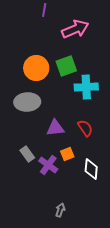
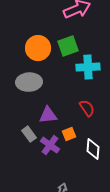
purple triangle: (55, 128) -> (48, 115), moved

